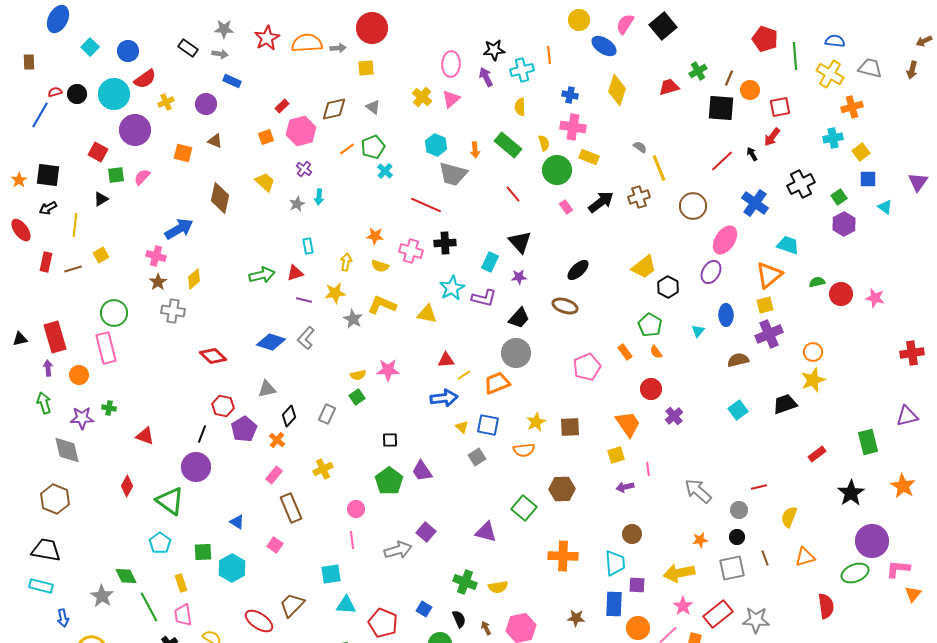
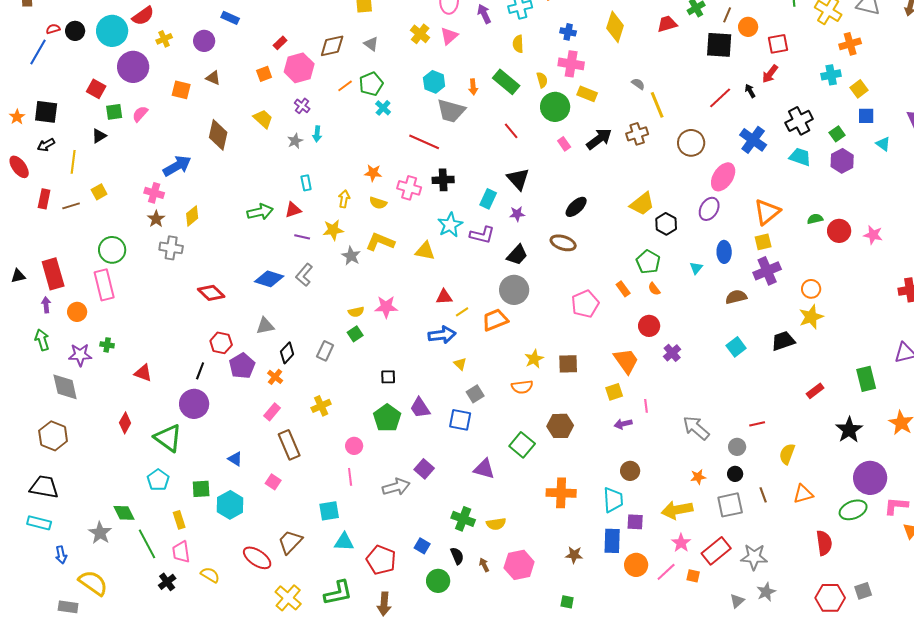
cyan trapezoid: (788, 245) -> (800, 157), moved
blue square: (488, 425) -> (460, 420), moved

